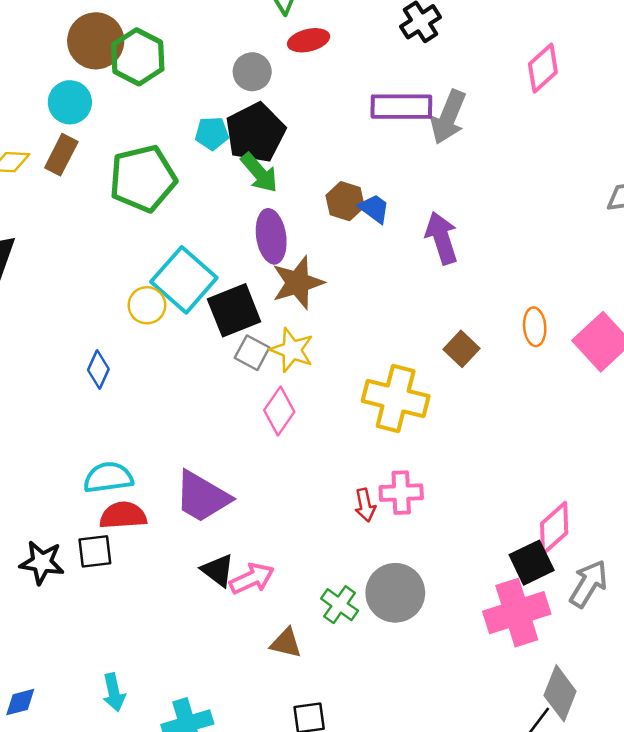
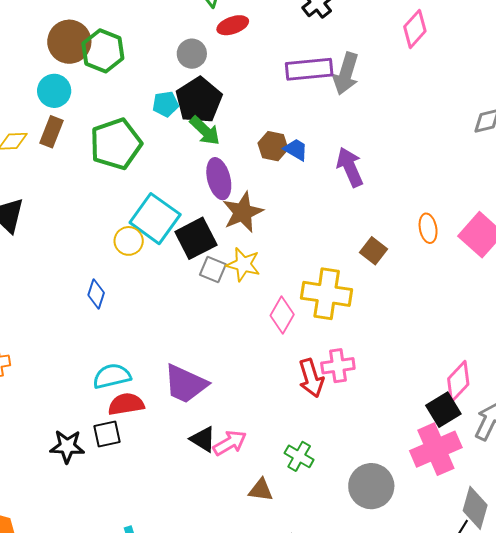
pink diamond: (279, 411) -> (282, 315), moved
red arrow: (365, 505) -> (311, 378), size x1.5
gray circle: (395, 593) -> (371, 486), moved

